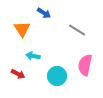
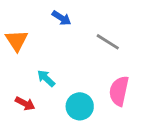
orange triangle: (22, 29) -> (17, 40), moved
cyan arrow: (33, 56) -> (46, 78), turned 32

